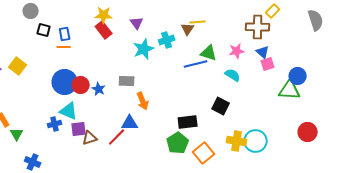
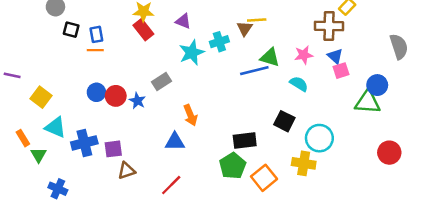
gray semicircle: (316, 20) -> (399, 46), moved
purple triangle: (137, 23) -> (183, 21), turned -32
yellow square: (18, 66) -> (41, 97), moved
gray rectangle: (127, 81) -> (162, 81), moved, turned -35
blue circle: (65, 82) -> (96, 92), size x0.6
cyan triangle: (69, 111) -> (55, 127), moved
blue cross: (55, 124) -> (84, 143), size x1.5
red line: (117, 137) -> (171, 185), moved
brown triangle: (90, 138) -> (127, 171), moved
cyan circle: (256, 141) -> (319, 138), moved

